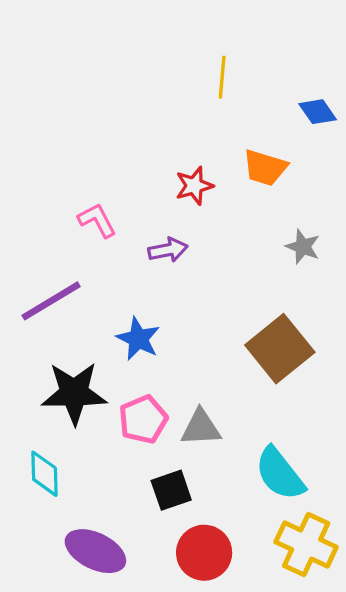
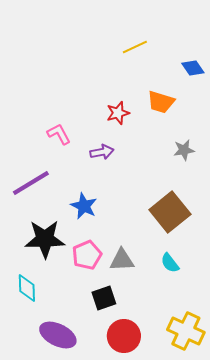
yellow line: (222, 77) -> (135, 47), turned 60
gray star: (303, 247) -> (184, 150), turned -30
cyan semicircle: (280, 474) -> (170, 263), moved, size x0.6

